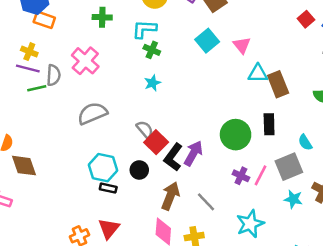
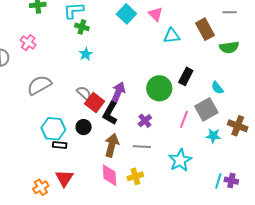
pink cross: (85, 61) -> (28, 43), size x0.7
brown rectangle: (278, 84) -> (205, 29), moved
black rectangle: (269, 124) -> (186, 76), turned 36
purple arrow: (193, 153) -> (118, 93), moved
purple cross: (241, 176) -> (145, 121), moved, turned 32
gray line: (206, 202) -> (142, 147), turned -36

